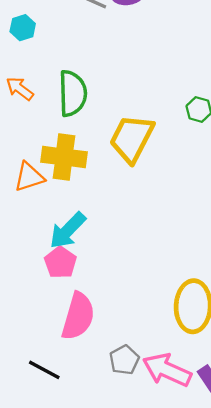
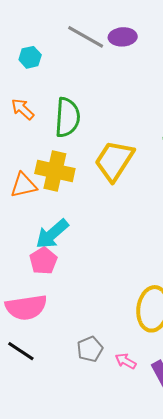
pink semicircle: (78, 316) -> (26, 307), moved, turned 60
pink arrow: (167, 370) -> (126, 361), size x0.5

